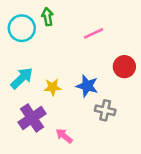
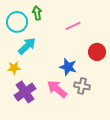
cyan arrow: (22, 78) -> (27, 46), moved
yellow star: (53, 87) -> (14, 68), moved
pink arrow: (64, 136) -> (57, 89), moved, size x1.5

